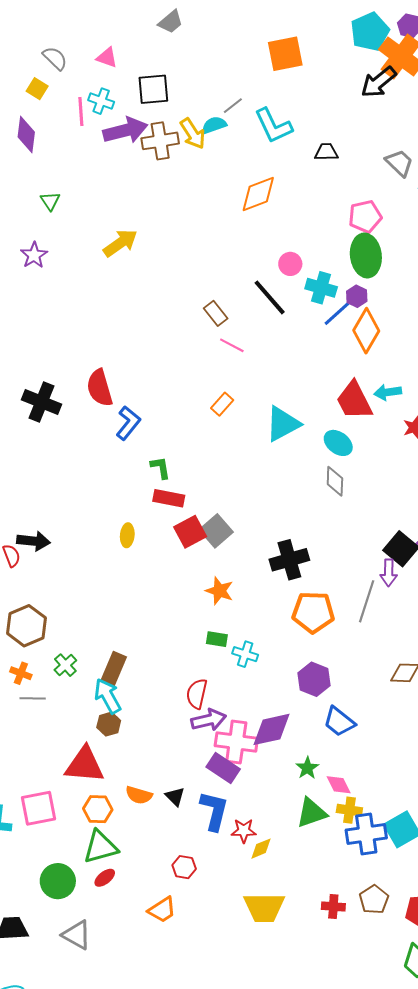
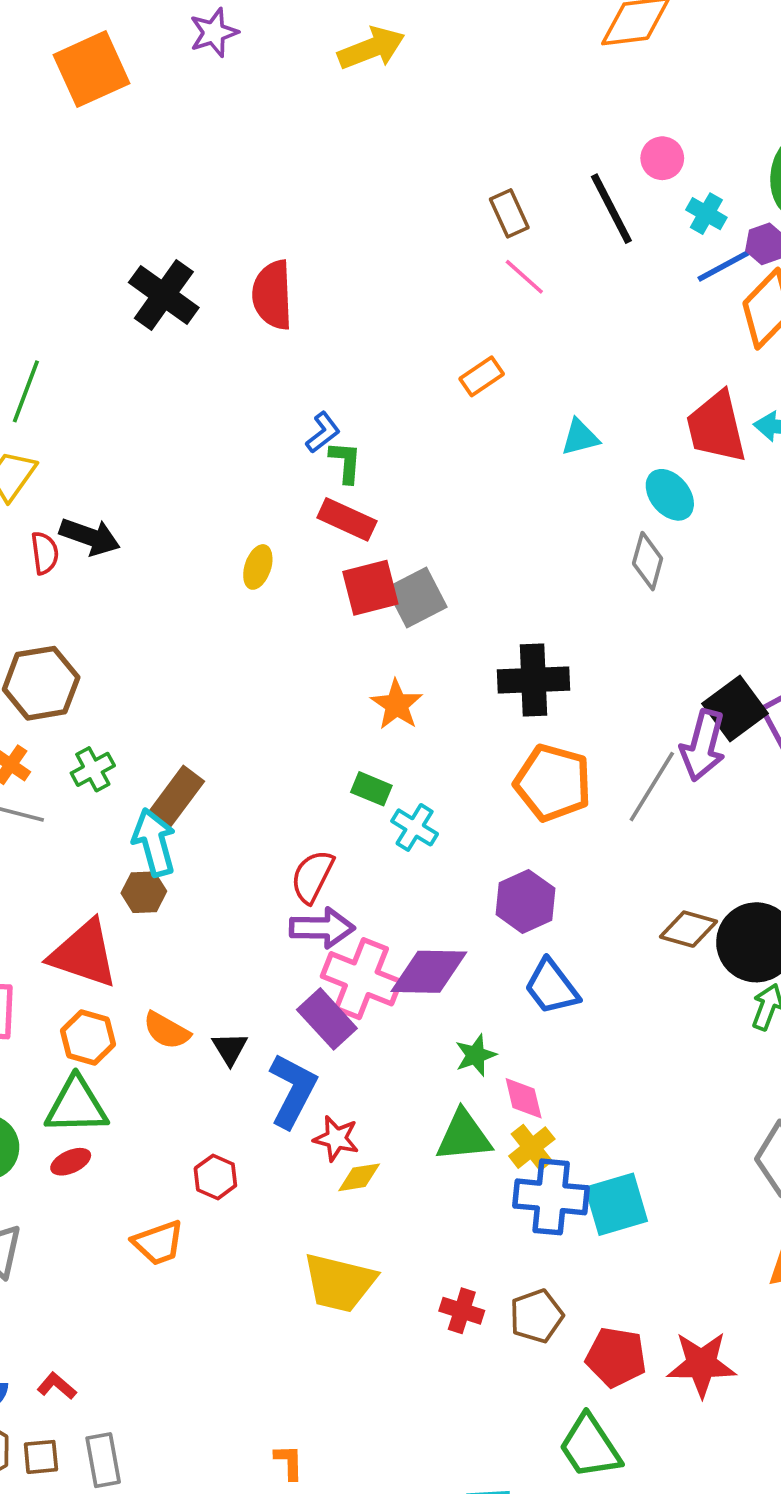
cyan cross: (321, 288) -> (706, 214), size x0.7
blue L-shape: (128, 423) -> (323, 432), moved, size x0.7
cyan triangle: (283, 424) -> (580, 437), size x0.6
purple arrow: (389, 573) -> (703, 745), size x1.4
yellow cross: (349, 810) -> (532, 1148), turned 30

